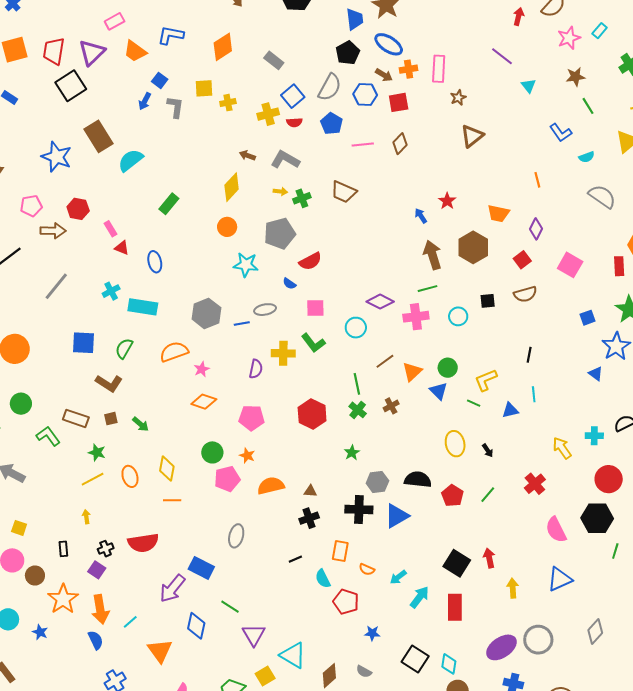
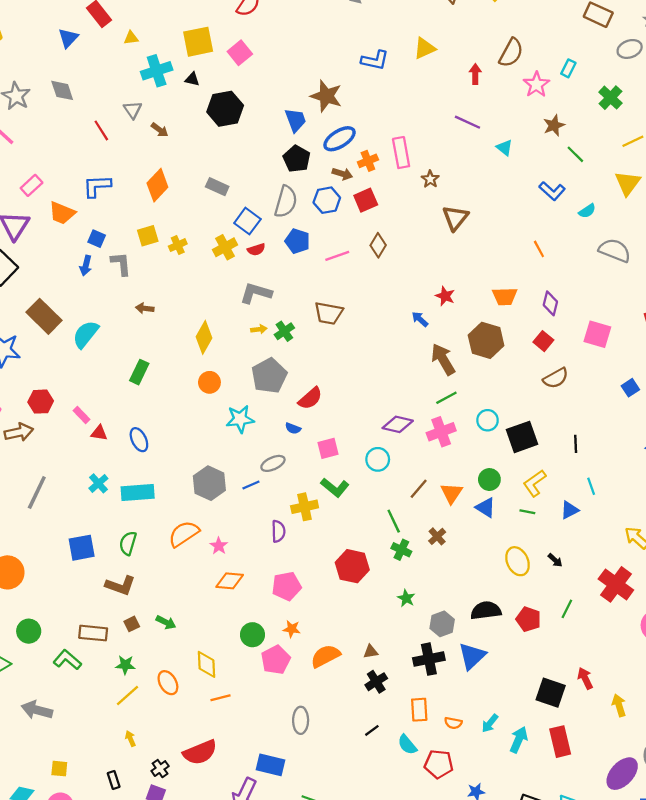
blue ellipse: (389, 44) -> (339, 139), turned -52
brown arrow: (247, 155) -> (145, 308), moved
black square: (488, 301) -> (522, 437), moved, size x1.8
red cross: (535, 484) -> (616, 584), size x1.4

